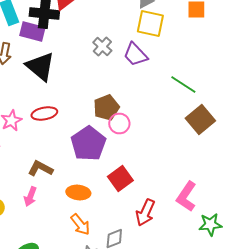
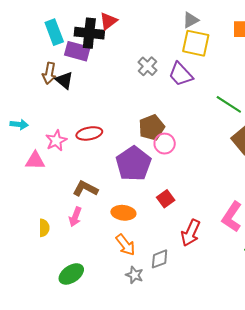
black triangle: (40, 66) -> (64, 80), moved, size x0.6
red square: (120, 178) -> (166, 199), size x0.7

